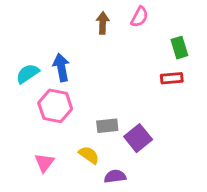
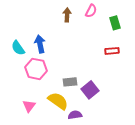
green rectangle: (179, 48) -> (115, 23), moved
cyan semicircle: (28, 74) -> (18, 48), turned -91
yellow semicircle: (89, 155) -> (58, 101), size x1.5

